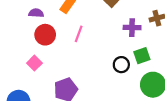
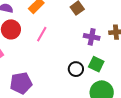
green square: (142, 56) -> (96, 64), turned 35

